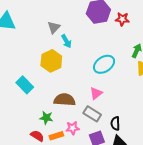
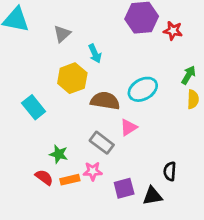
gray triangle: (54, 27) -> (62, 34), moved
brown semicircle: (65, 100) -> (105, 101), moved
gray rectangle: (92, 114) -> (102, 143), moved
black semicircle: (115, 123) -> (170, 171), moved

